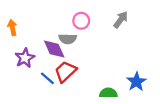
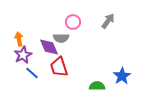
orange arrow: (12, 28) -> (19, 39), moved
red trapezoid: (65, 72) -> (59, 67), turned -65
blue line: (47, 78) -> (32, 73), moved

